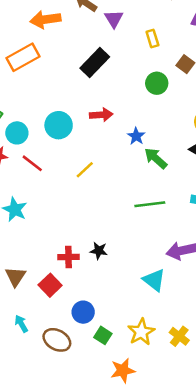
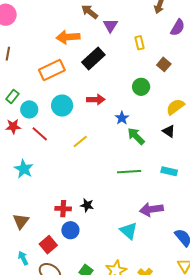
orange arrow: (45, 20) -> (68, 37), moved
orange rectangle: (23, 57) -> (52, 70), moved
green circle: (157, 83) -> (141, 87), moved
red square: (50, 285) -> (48, 245), moved
blue circle: (83, 312) -> (70, 230), moved

